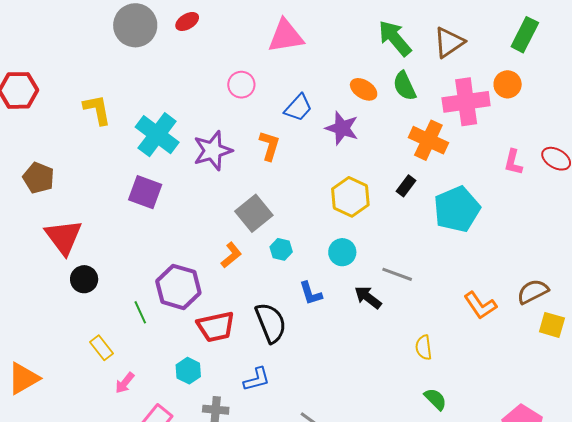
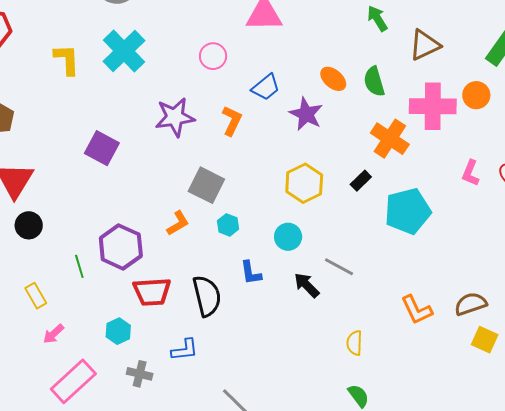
green arrow: (395, 38) -> (377, 18), moved, size x0.7
cyan cross: (157, 135) -> (124, 51), moved
gray square: (254, 213) -> (206, 185), turned -33

